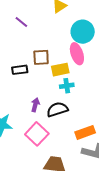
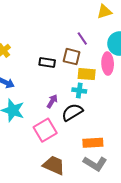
purple line: (21, 22) -> (82, 38), moved
cyan cross: (67, 86) -> (79, 91), moved
black semicircle: (57, 109) -> (72, 112), turned -30

